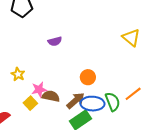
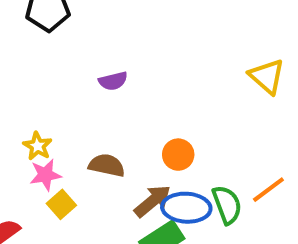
pink star: (39, 90) -> (45, 175), moved
brown semicircle: (51, 96) -> (107, 165), moved

